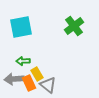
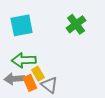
green arrow: (23, 61) -> (24, 60), size x1.6

